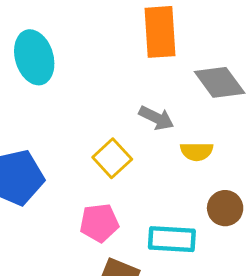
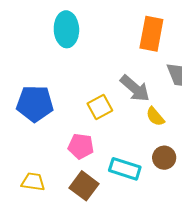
gray arrow: (156, 118) -> (135, 88), size x1.4
yellow semicircle: (197, 151) -> (155, 117), turned 35

